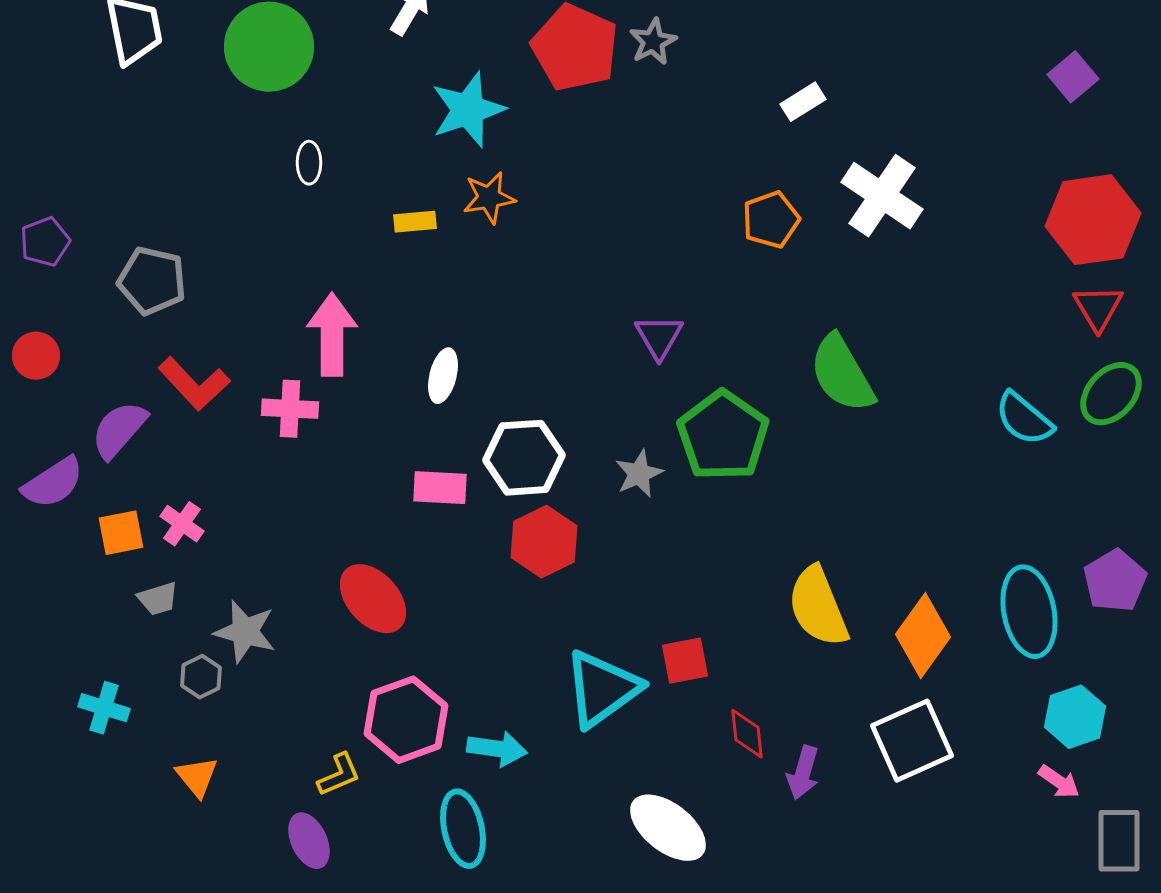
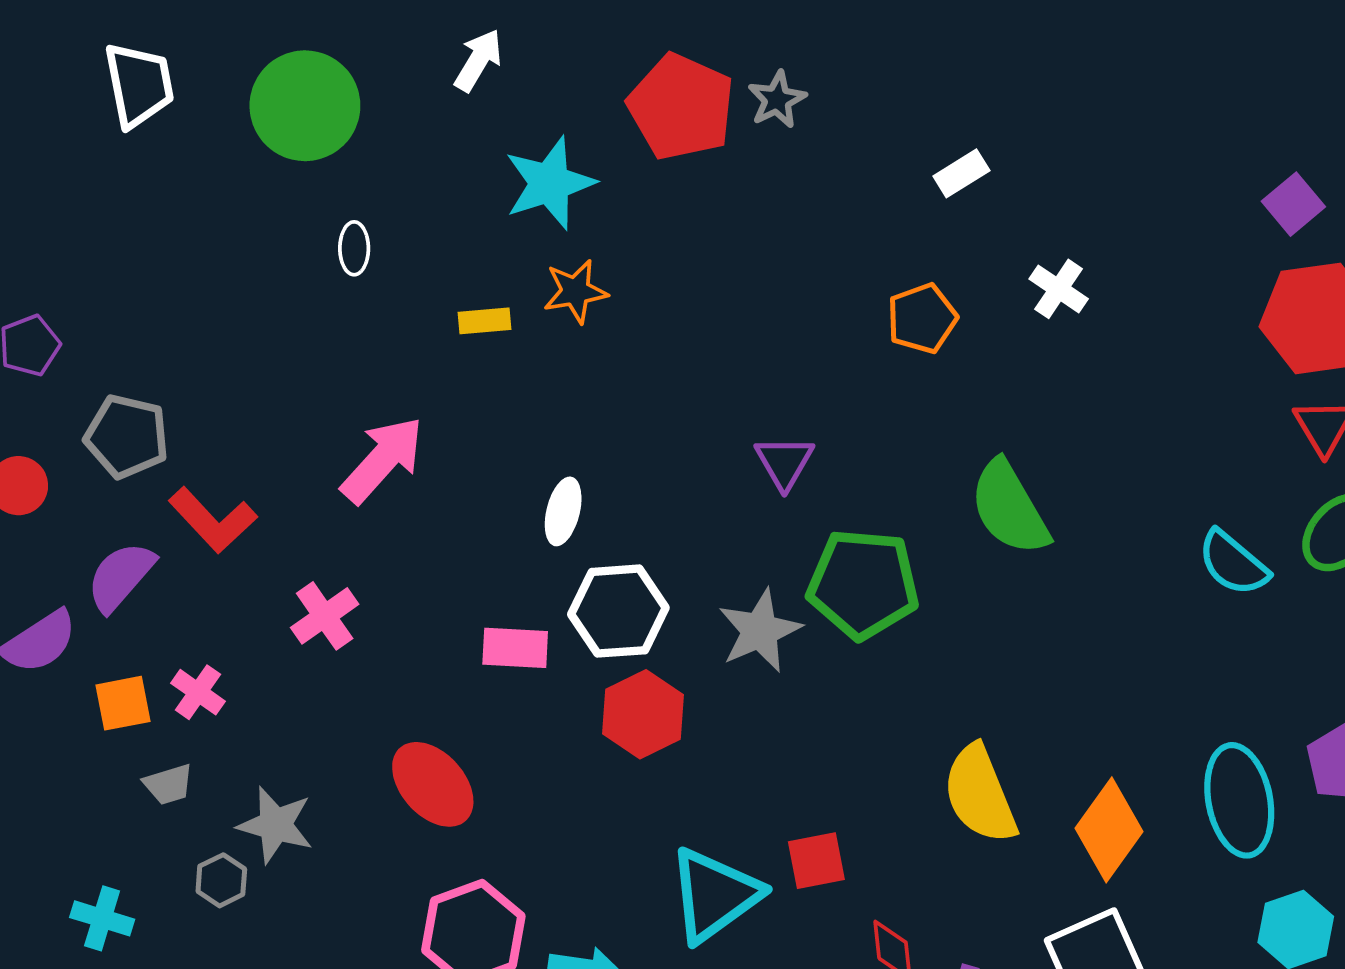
purple square: (1073, 77) -> (1293, 204), moved
white cross: (882, 196) -> (1059, 289), size x0.6
gray pentagon: (152, 281) -> (127, 436), moved
pink arrow: (332, 335) -> (382, 460), turned 42
white ellipse: (443, 376) -> (563, 511), moved
pink cross: (290, 409) -> (325, 616), moved, turned -38
green pentagon: (723, 436) -> (863, 584), turned -30
gray star: (639, 474) -> (760, 631), size x1.4

